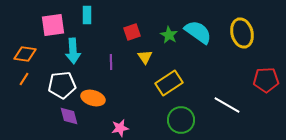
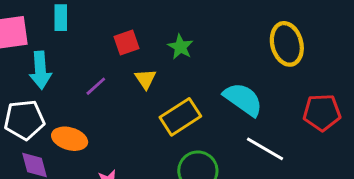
cyan semicircle: (198, 32) -> (243, 99), moved
purple line: (111, 62) -> (96, 86), turned 49

